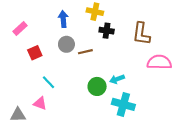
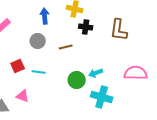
gray circle: (66, 44) -> (38, 41), moved
red square: (35, 53) -> (18, 66), moved
pink semicircle: (159, 62) -> (136, 73), moved
cyan line: (49, 82) -> (39, 72), moved, turned -40

